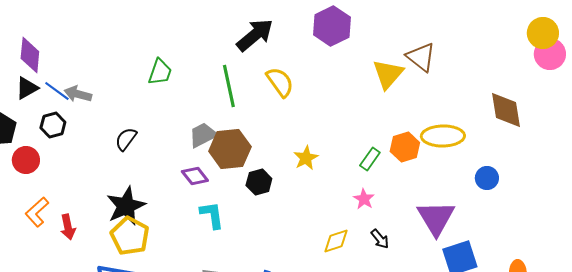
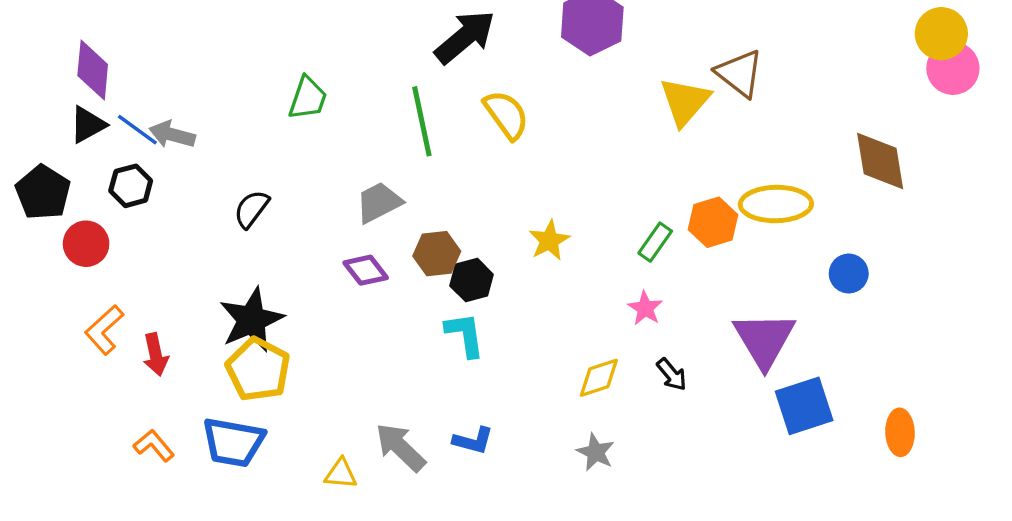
brown hexagon: (230, 149) -> (437, 254), moved, size x0.7
cyan L-shape: (212, 215) -> (465, 335), moved

